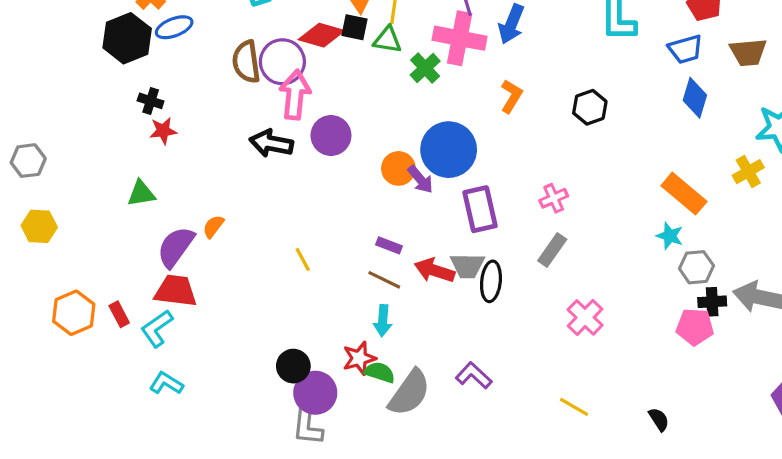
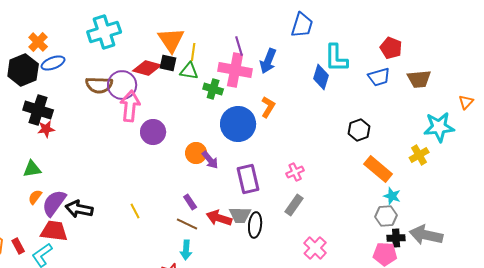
brown semicircle: (246, 62) -> (99, 85), turned -80
green cross: (425, 68) -> (213, 89), turned -30
blue diamond: (695, 98) -> (321, 77), moved
black cross: (151, 101) -> (38, 110), size x1.8
black hexagon: (590, 107) -> (359, 130), moved
black arrow: (271, 143) -> (79, 209), moved
blue circle: (449, 150) -> (238, 124), moved
orange semicircle: (213, 226) -> (35, 197), moved
cyan star: (670, 236) -> (392, 196), moved
purple rectangle: (389, 245) -> (190, 202), turned 35

